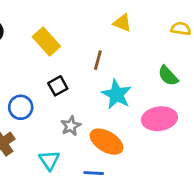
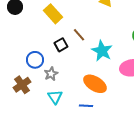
brown line: (98, 60) -> (79, 35), moved, turned -56
gray star: (71, 126) -> (51, 74), moved

